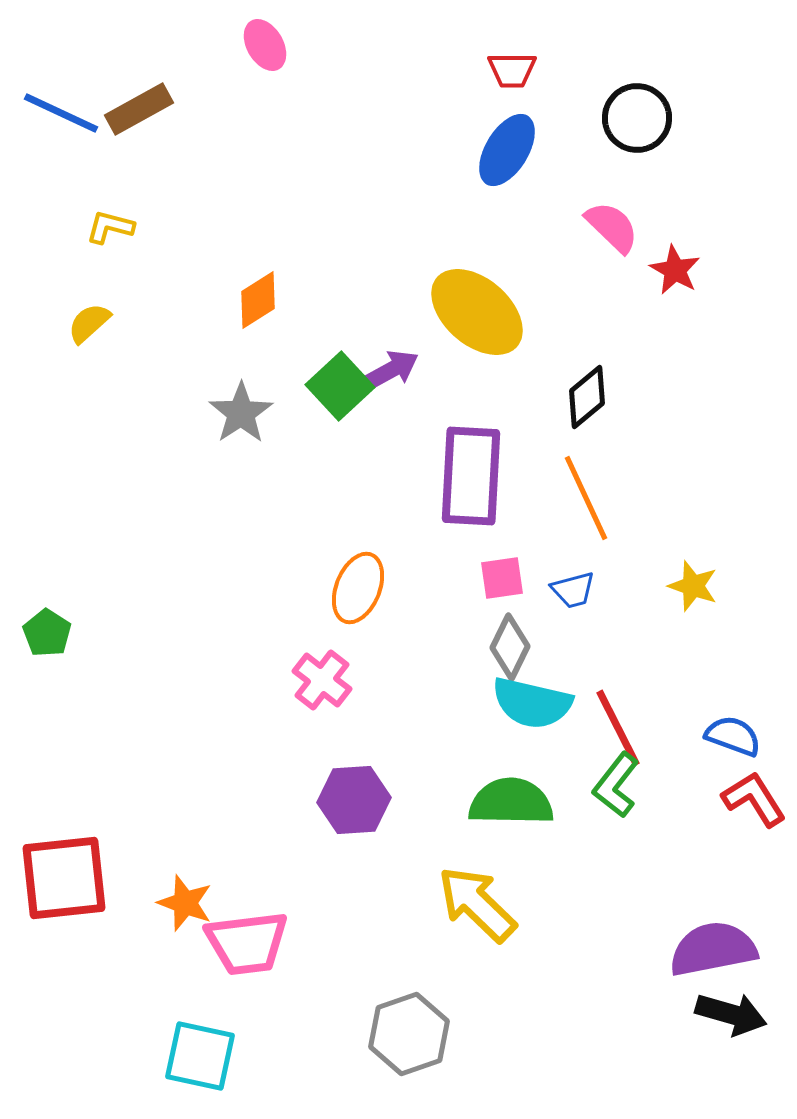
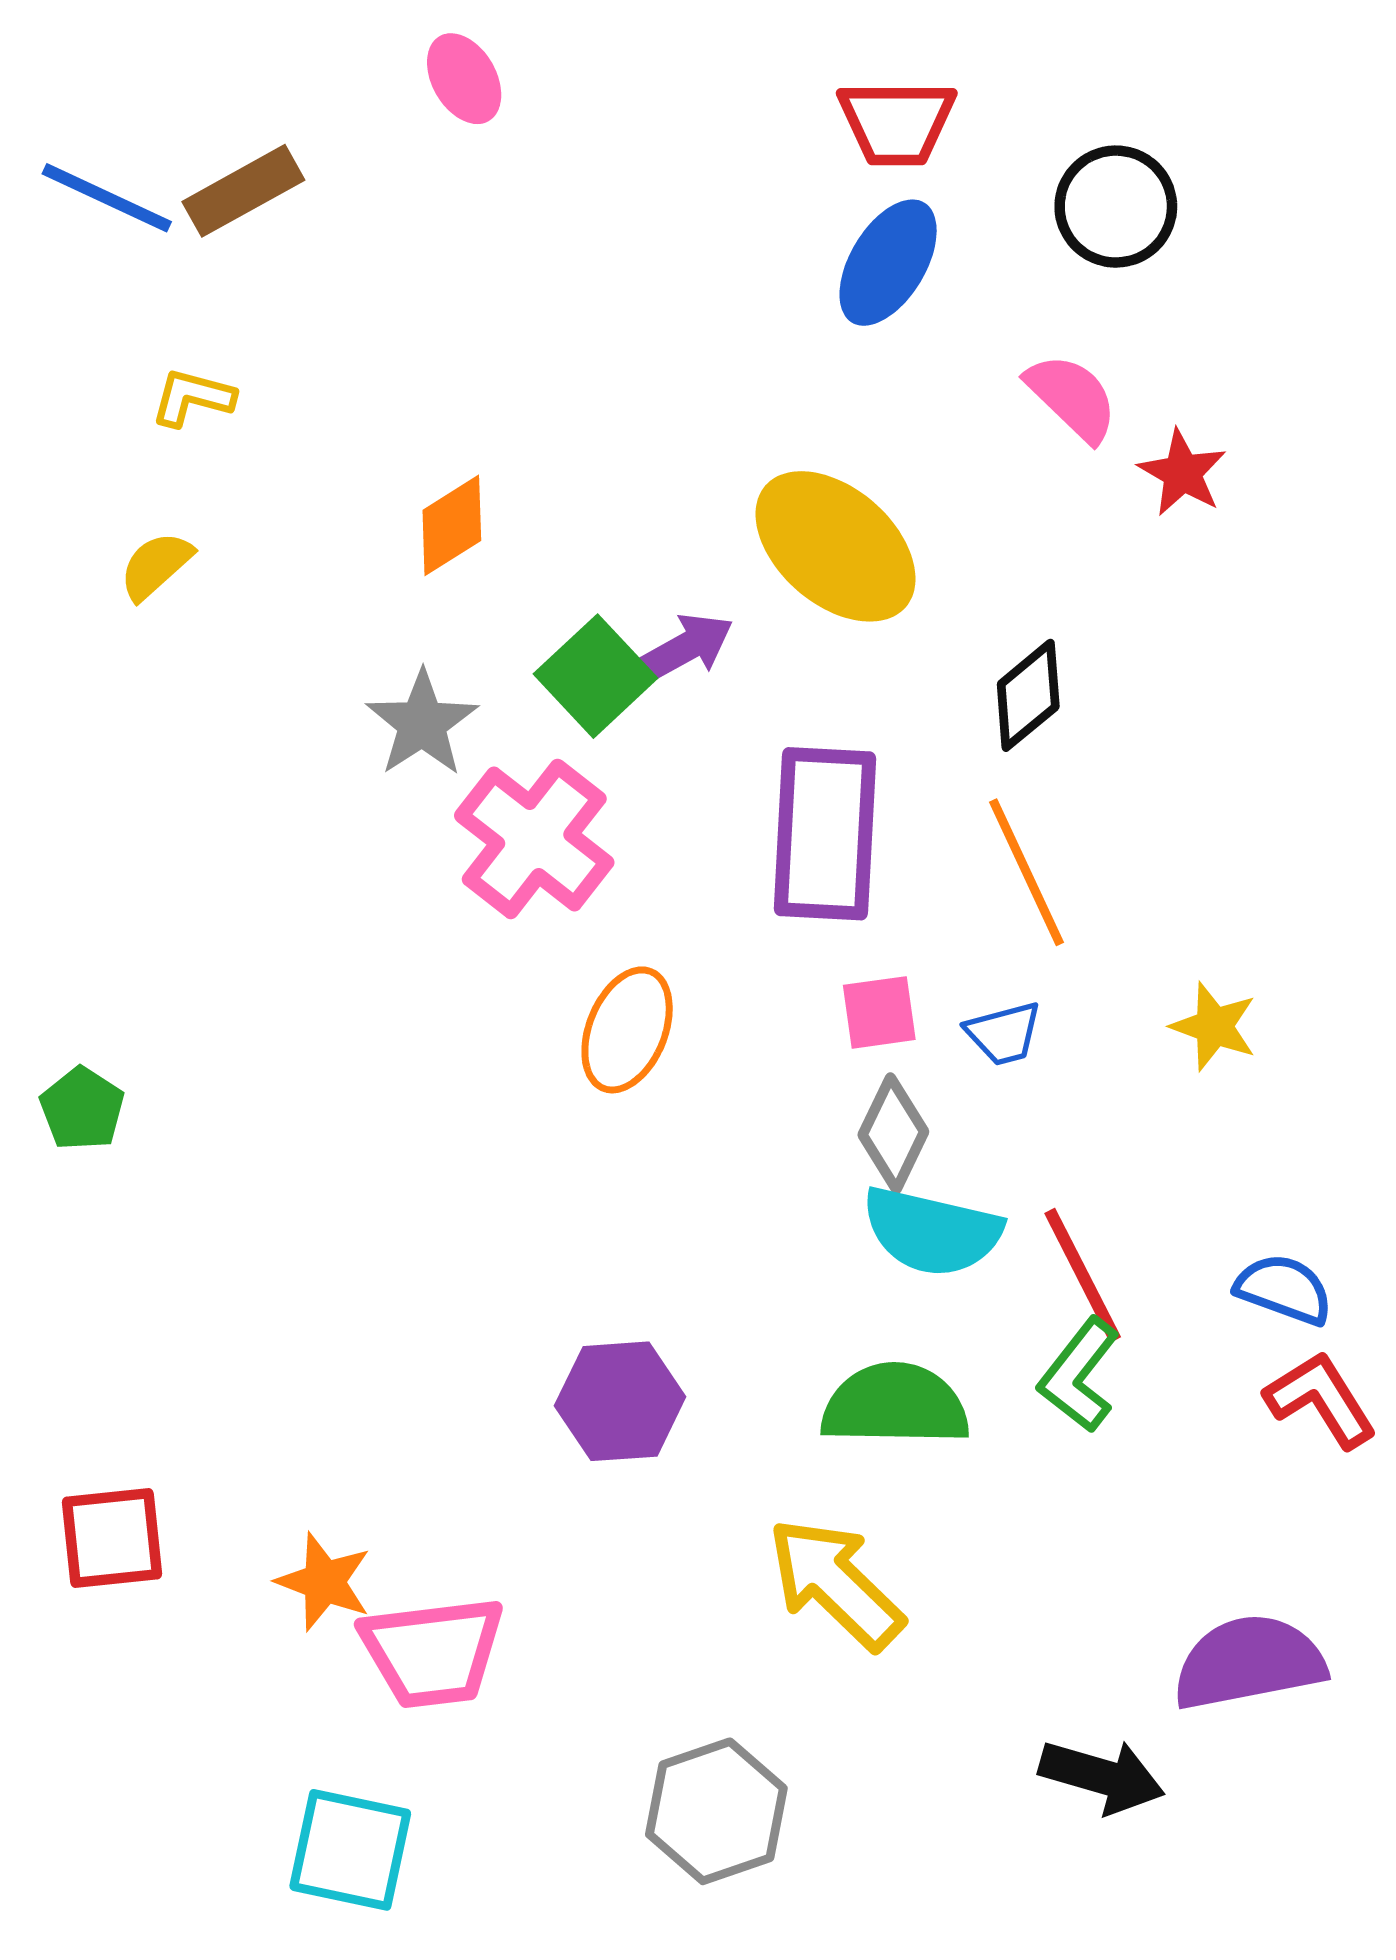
red trapezoid: (512, 70) -> (897, 122), size x1.4
pink cross: (322, 680) -> (534, 839), moved, size x1.5
red square: (64, 878) -> (112, 1538), size x0.7
black arrow: (731, 1014) -> (1102, 1776), moved

